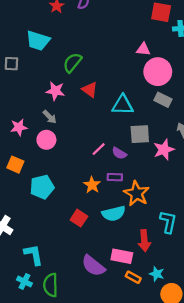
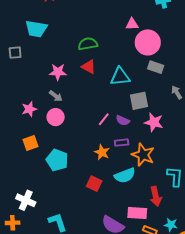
green semicircle: (72, 63) -> (88, 44), moved, turned 48
pink star: (164, 150) -> (154, 122), moved, turned -30
orange square: (15, 165) -> (31, 143), turned -35
cyan pentagon: (42, 187) -> (57, 160), turned -30

